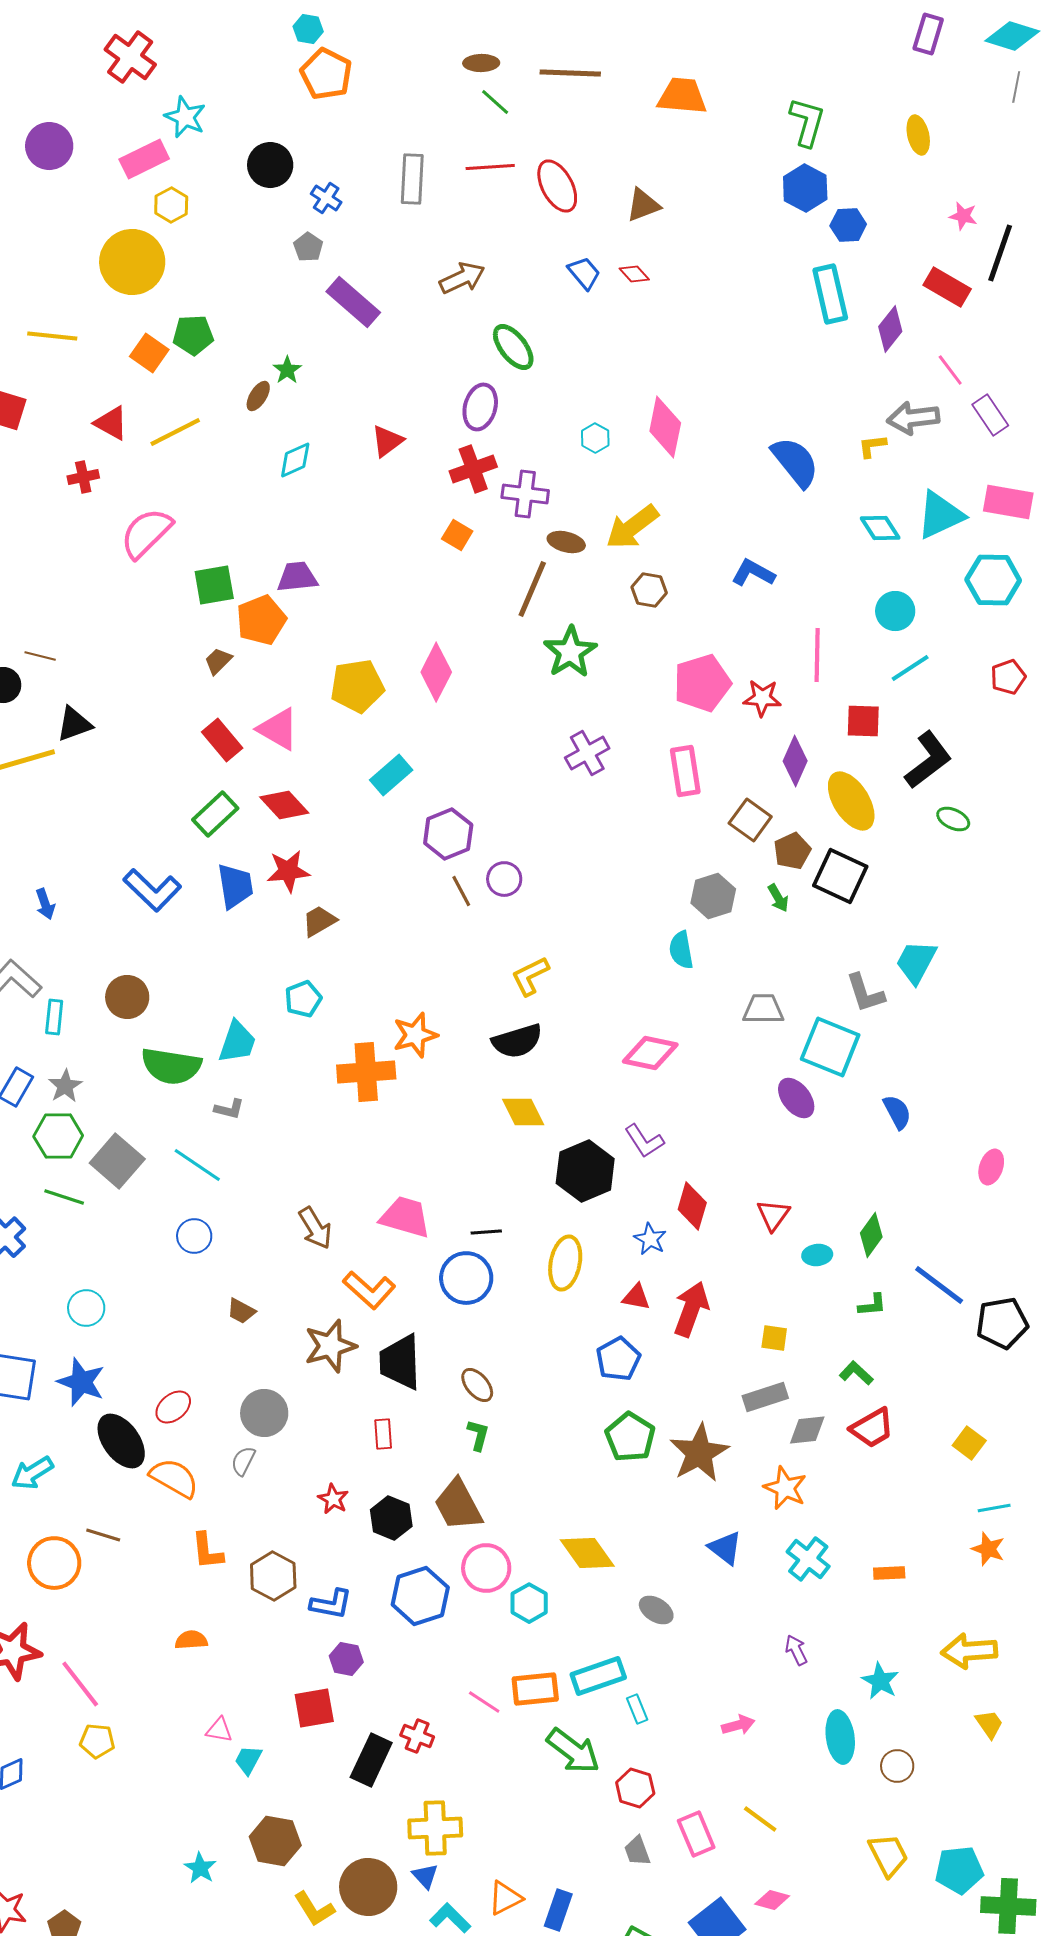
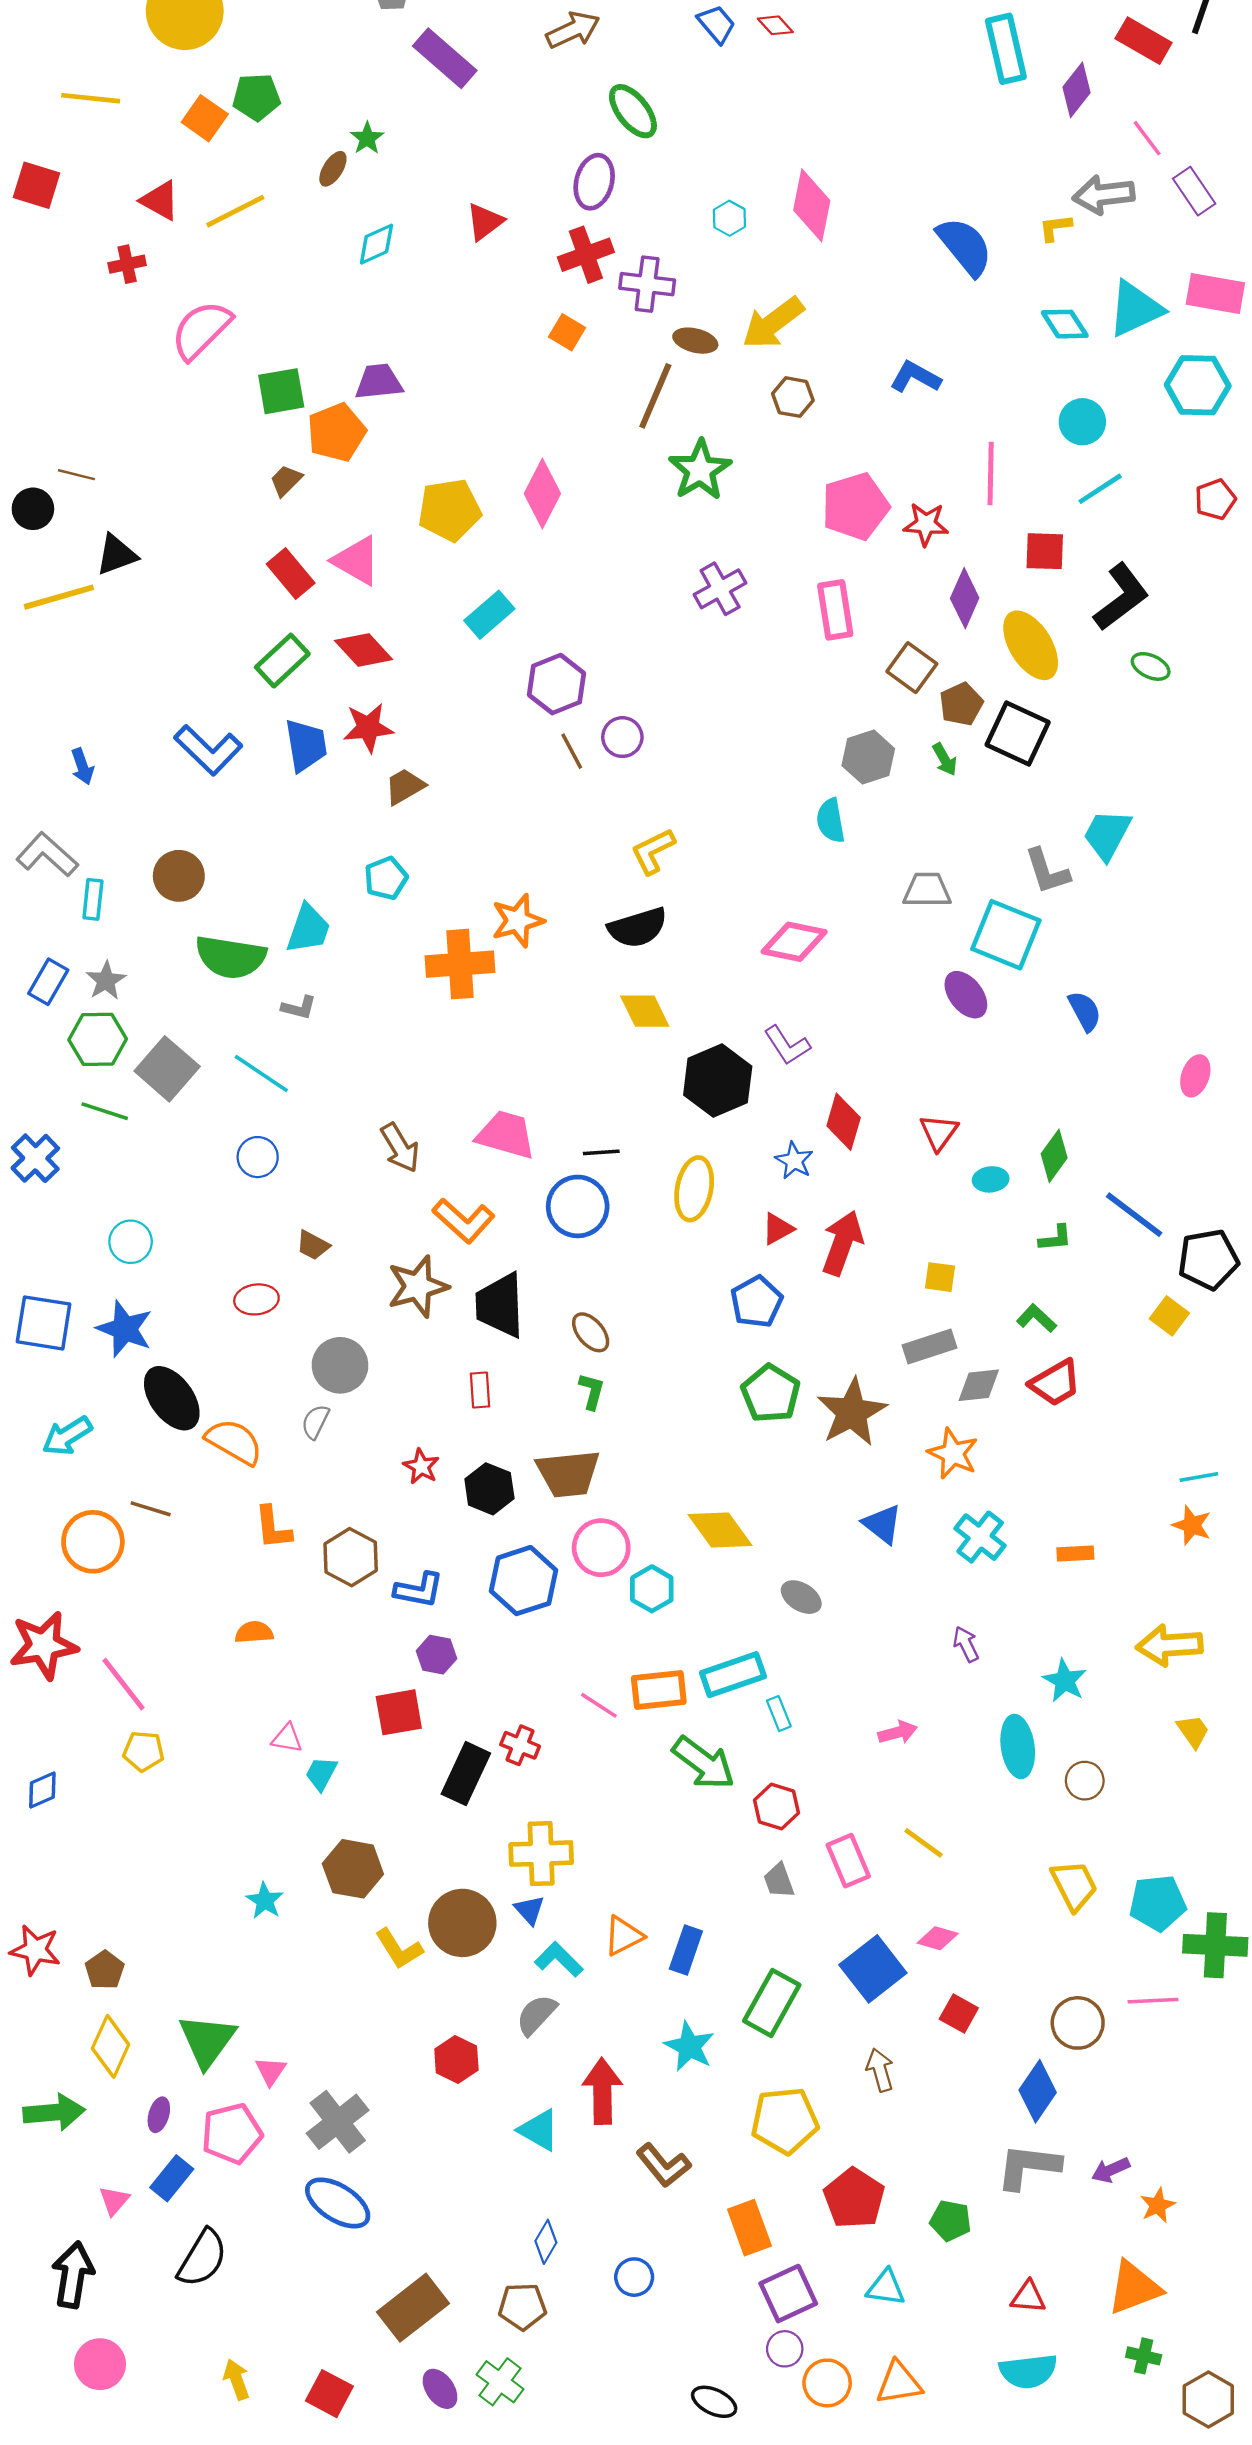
red triangle: (636, 1297) -> (778, 1229), turned -40
red ellipse: (173, 1407) -> (256, 1299), moved, turned 33
yellow square: (969, 1443) -> (1169, 1316), moved
brown trapezoid: (458, 1505) -> (568, 1474), turned -68

